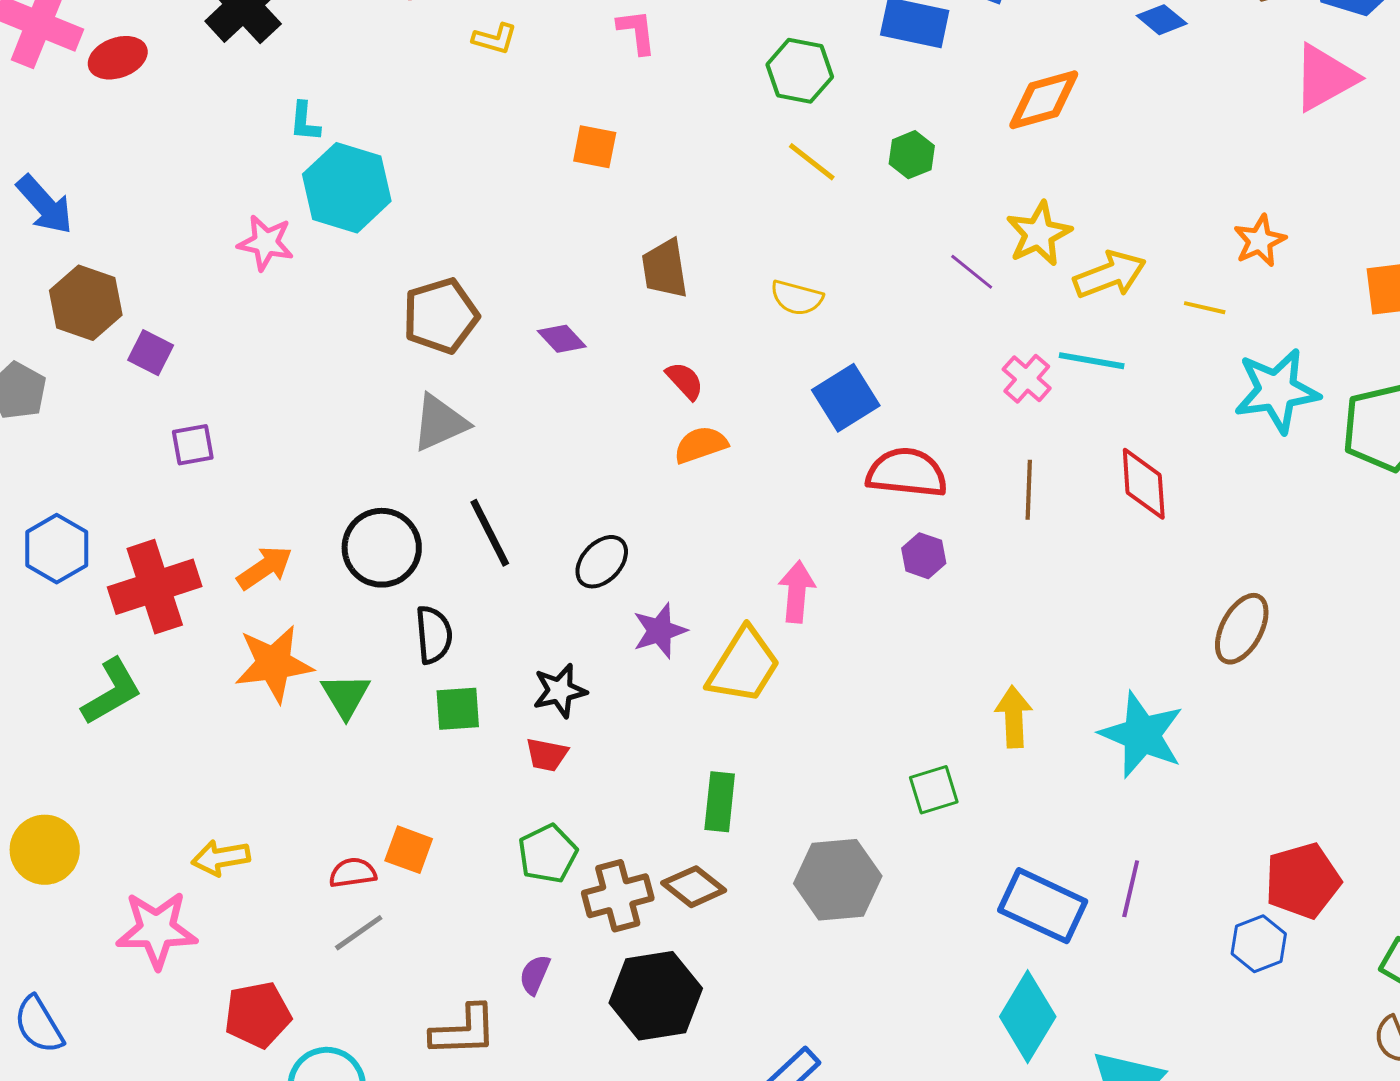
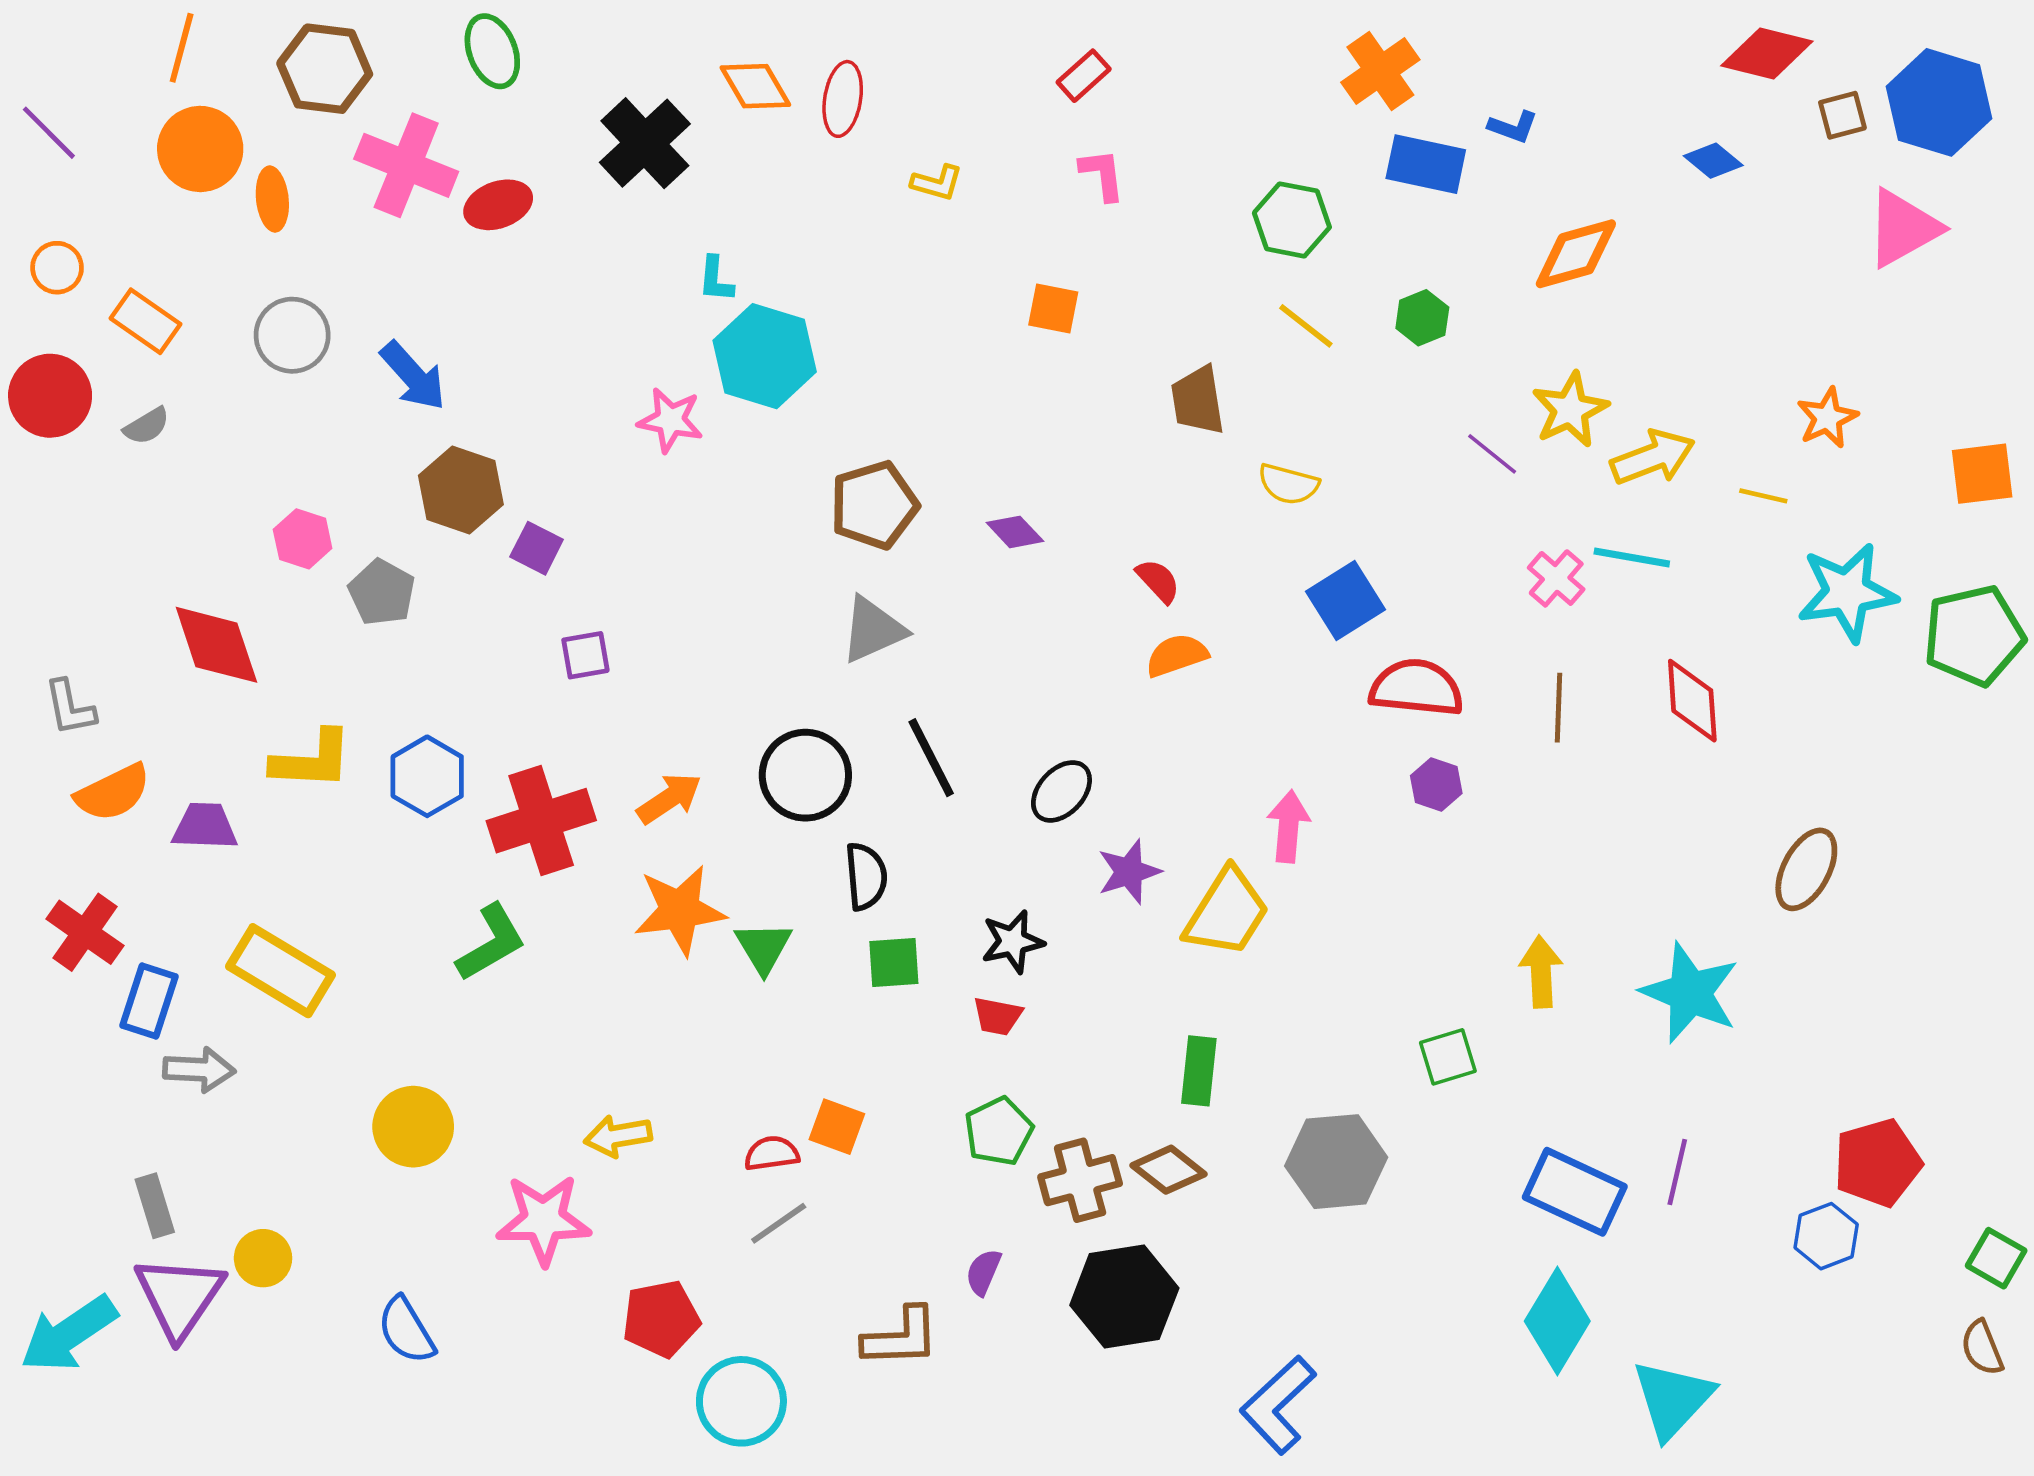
brown trapezoid: (665, 269) -> (1198, 400), moved

